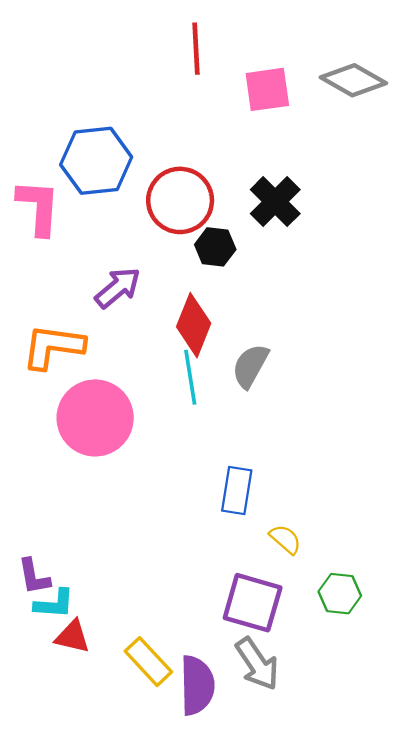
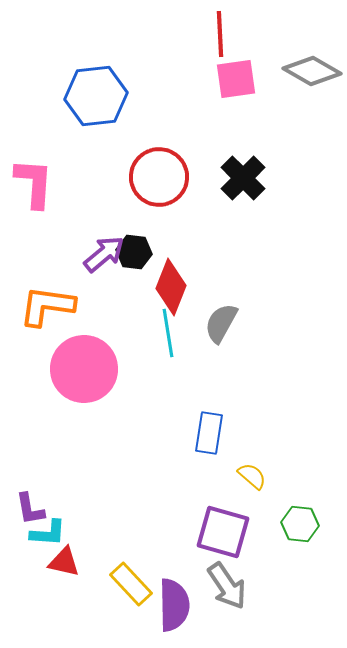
red line: (196, 49) -> (220, 34), moved
blue hexagon: (96, 161) -> (96, 96), moved
black hexagon: (215, 247) -> (134, 252), moved

